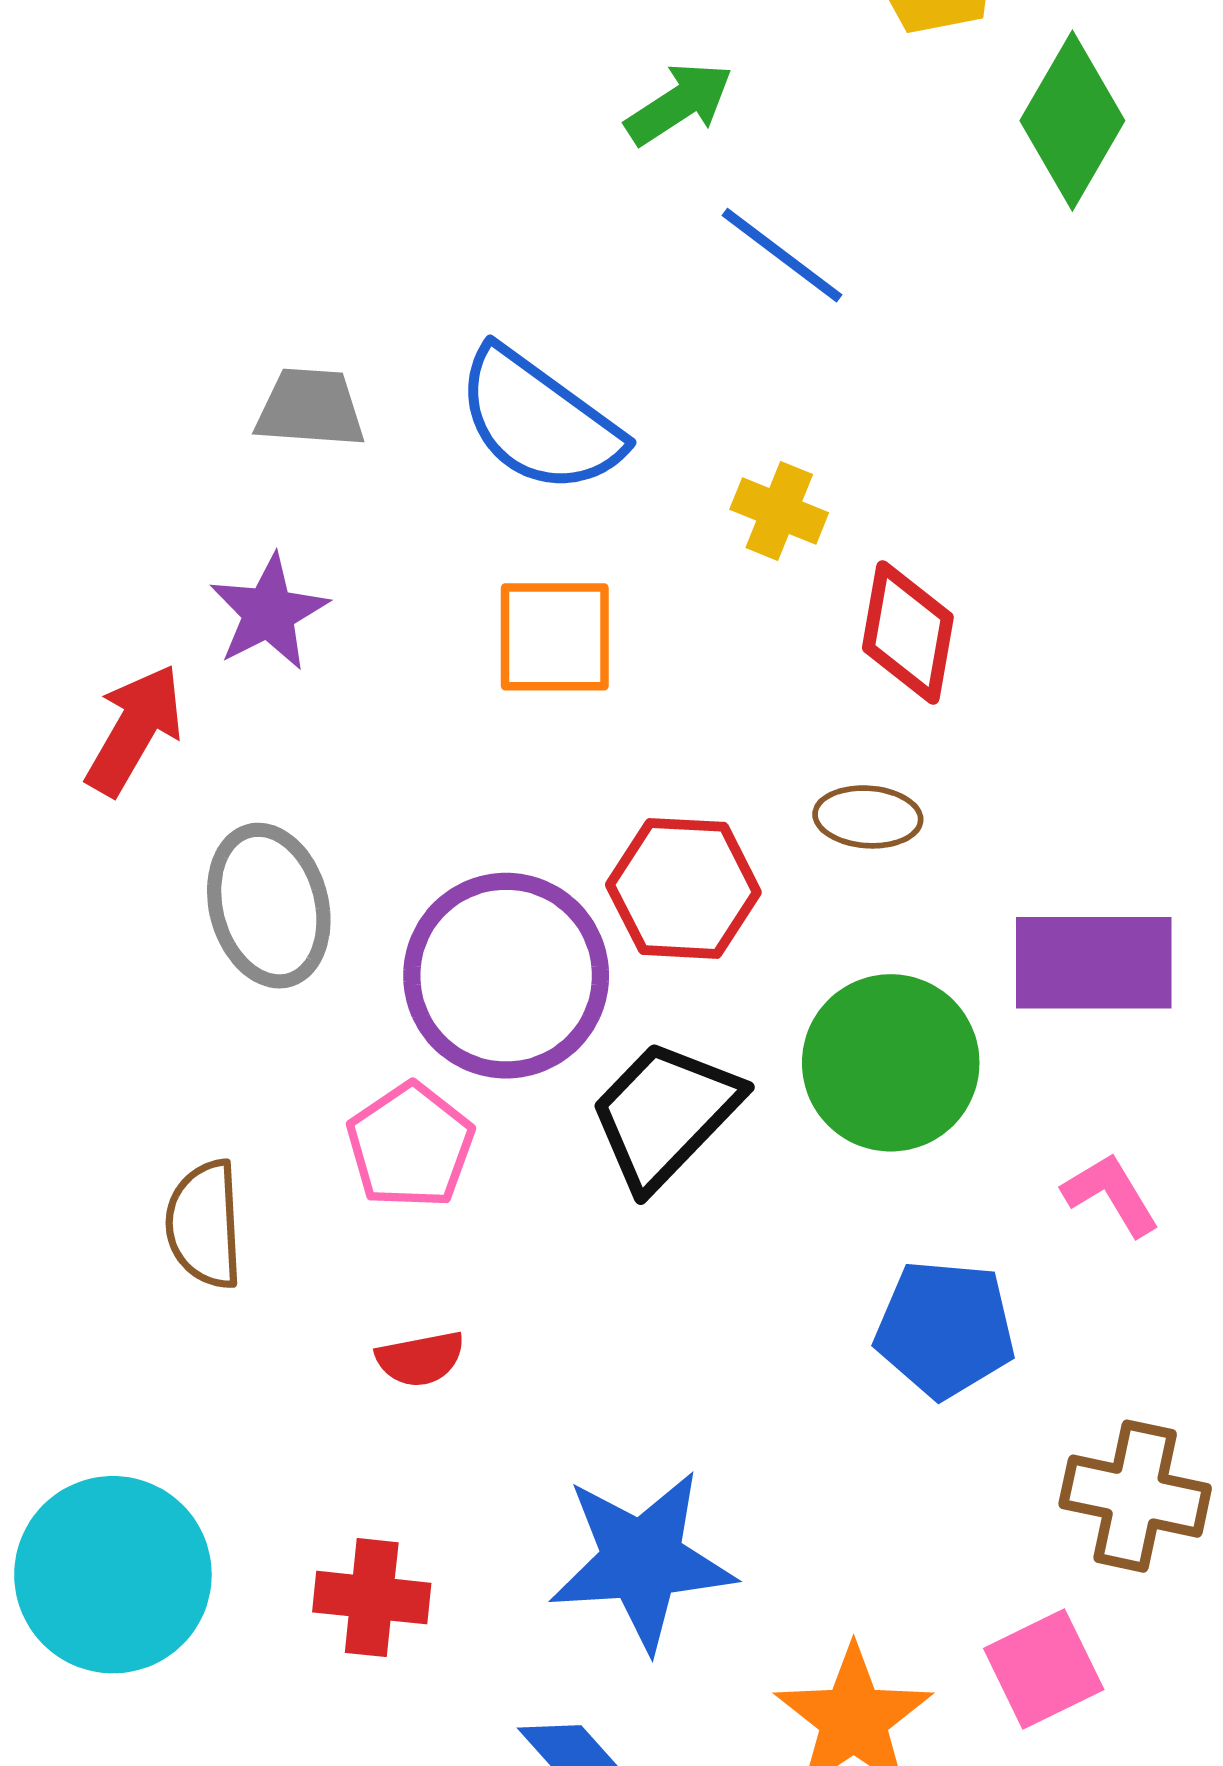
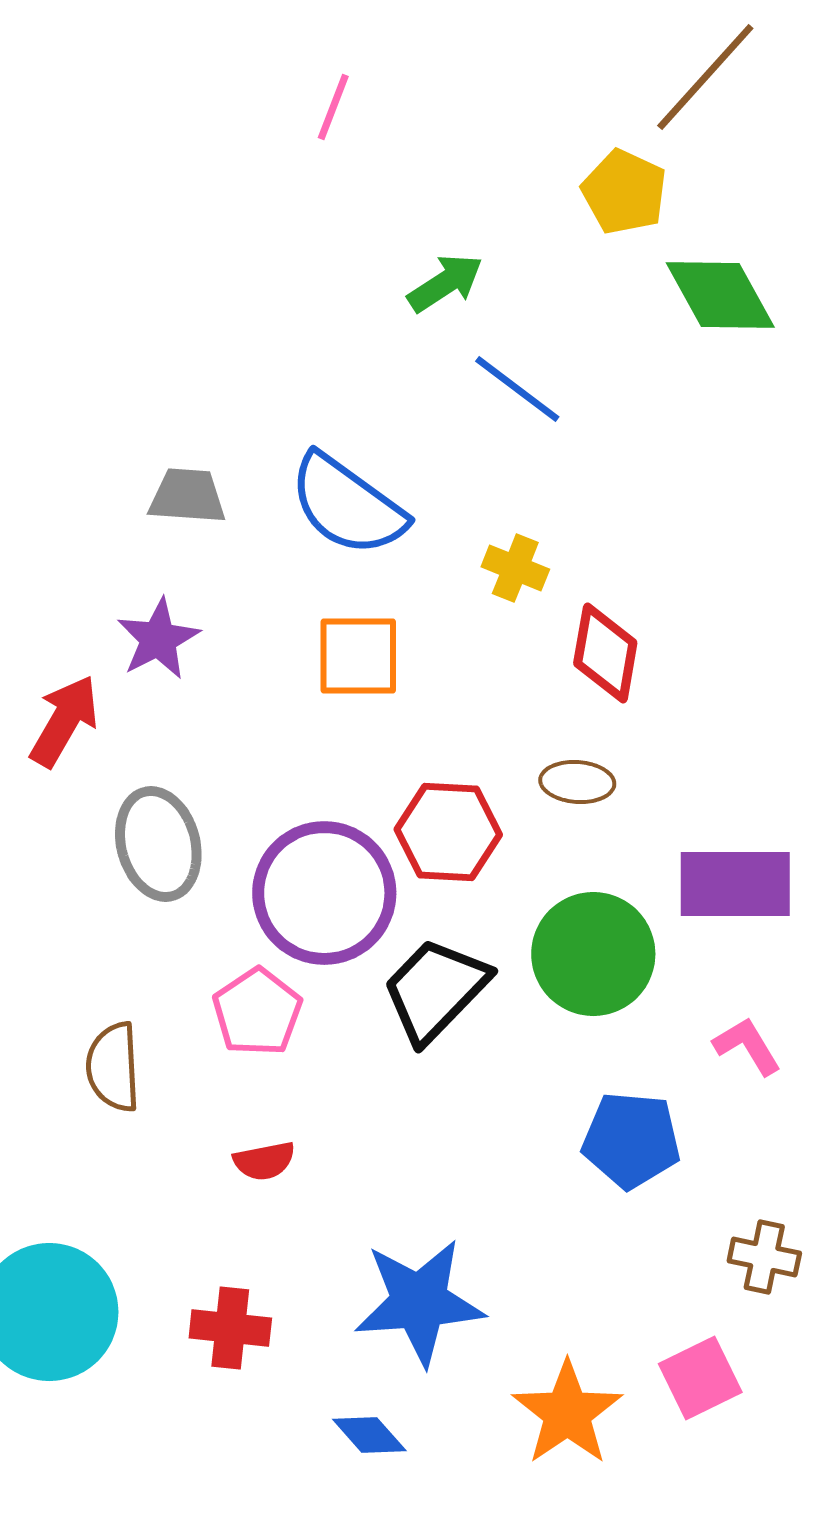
green diamond: (1072, 121) -> (720, 295), turned -59
brown cross: (1135, 1496) -> (764, 1257), size x0.7

